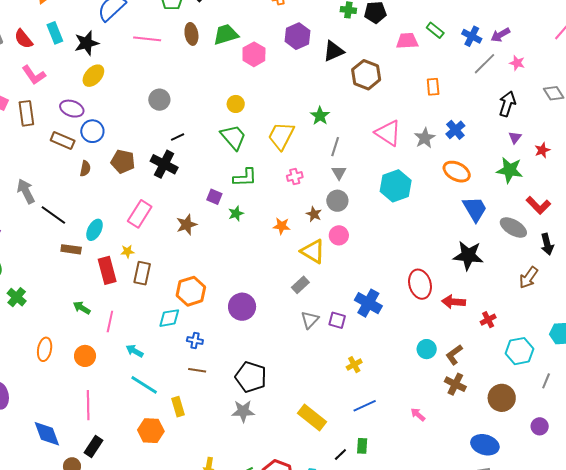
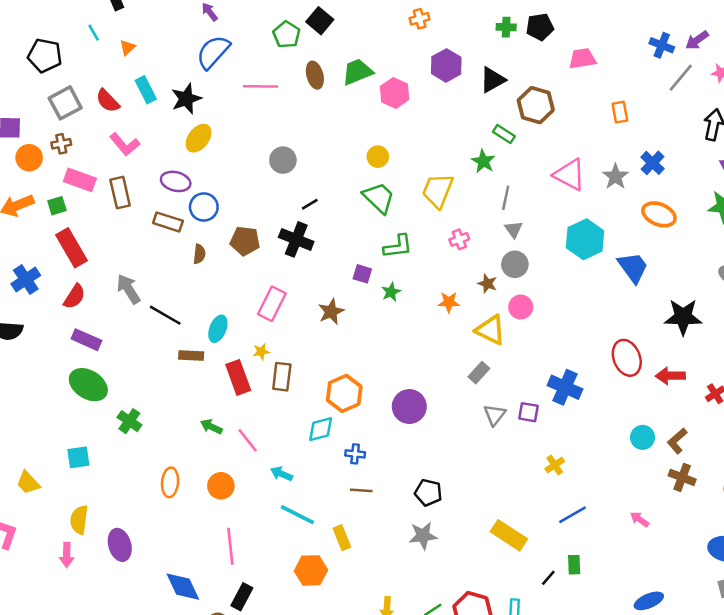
green rectangle: (435, 30) -> (504, 134), moved
blue trapezoid: (475, 209) -> (633, 267), moved
pink line: (110, 322) -> (248, 440), turned -45
black pentagon: (251, 377) -> (428, 492), size x0.7

